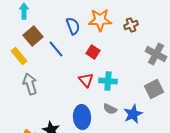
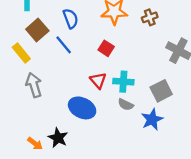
blue semicircle: (73, 26) -> (71, 19), moved
gray square: (154, 89) -> (161, 91), moved
gray semicircle: (110, 109) -> (126, 105), moved
blue ellipse: (82, 117) -> (82, 108), moved, turned -60

